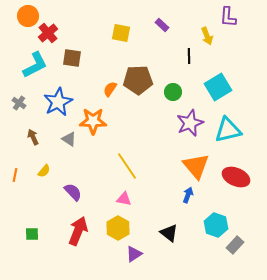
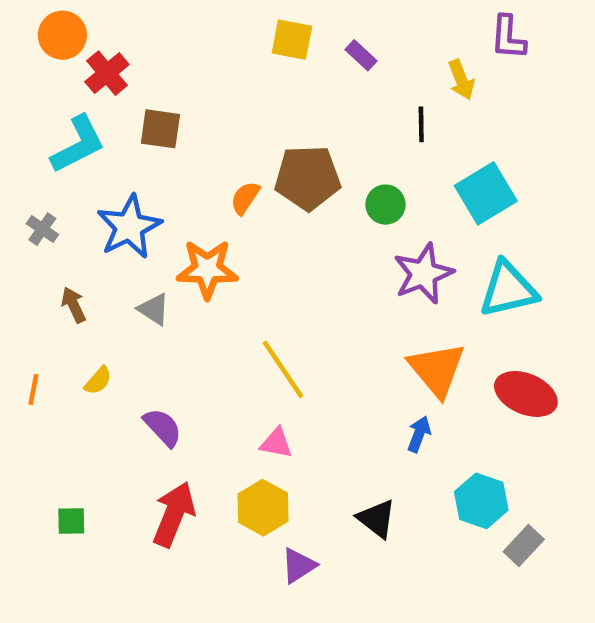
yellow square: (121, 33) -> (292, 40), moved

